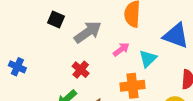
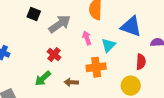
pink arrow: (121, 49) -> (87, 38), turned -72

